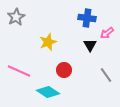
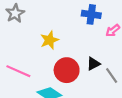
black triangle: (90, 45) -> (93, 64), moved, turned 32
red circle: (64, 70) -> (67, 70), size x1.5

